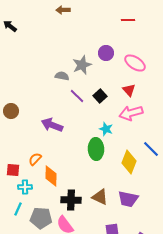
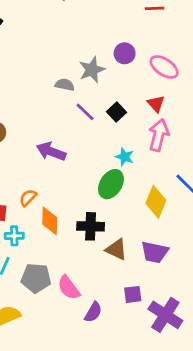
pink arrow: (131, 113) -> (159, 135), turned 120
green ellipse: (96, 149) -> (111, 184), turned 35
black cross: (71, 200) -> (91, 226), moved

